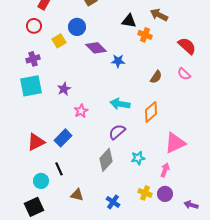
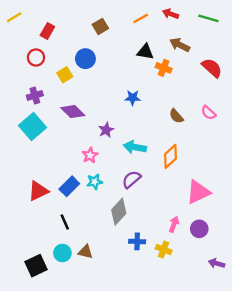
red semicircle: (187, 46) -> (212, 68), moved
purple diamond: (96, 48) -> (73, 112), moved
brown semicircle: (156, 77) -> (176, 116), turned 104
cyan square: (31, 86) -> (33, 126), turned -30
purple star: (64, 89) -> (106, 130), moved
cyan star: (138, 158) -> (95, 182), moved
pink arrow: (165, 170) -> (174, 224), moved
cyan circle: (41, 181) -> (62, 253), moved
purple circle: (165, 194) -> (199, 229), moved
blue cross: (113, 202) -> (137, 241), moved, turned -32

